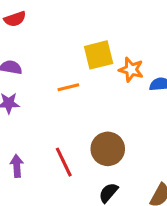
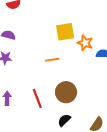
orange line: (68, 87) -> (52, 60), moved

